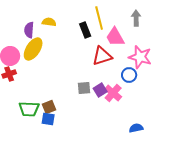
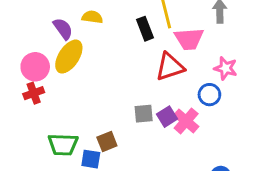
purple semicircle: (29, 30) -> (63, 29), turned 140
pink trapezoid: (115, 37) -> (189, 39), turned -65
pink star: (140, 57) -> (226, 68), size x0.7
brown square: (49, 107) -> (107, 141), moved

